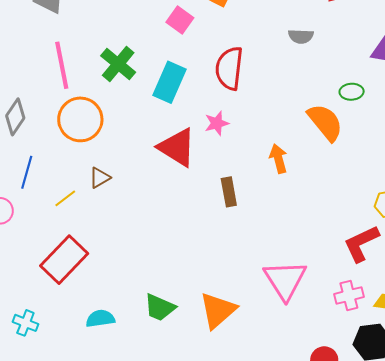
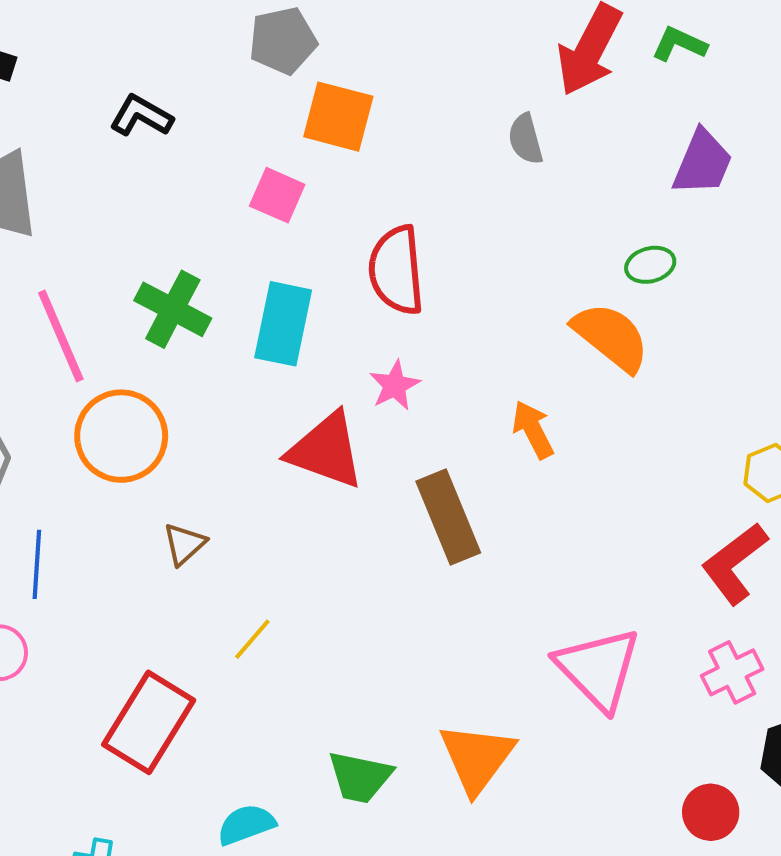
gray semicircle: (301, 36) -> (526, 139), moved, turned 85
brown rectangle: (229, 192) -> (448, 517), size x1.5
yellow line: (65, 198) -> (252, 639), moved

